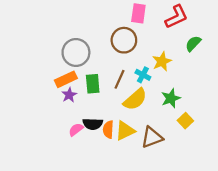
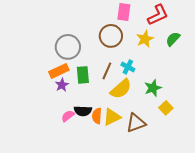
yellow star: (162, 61) -> (145, 39), moved

